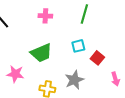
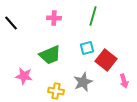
red square: (97, 58) -> (106, 60), size x1.5

